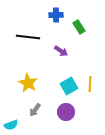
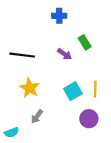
green rectangle: (79, 27) -> (85, 42), moved
black line: (28, 37) -> (22, 55), moved
purple circle: (66, 112) -> (89, 119), moved

